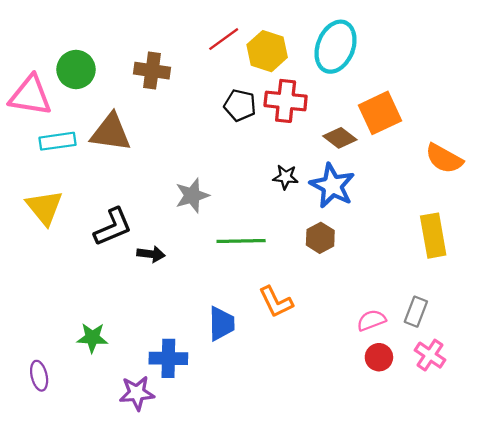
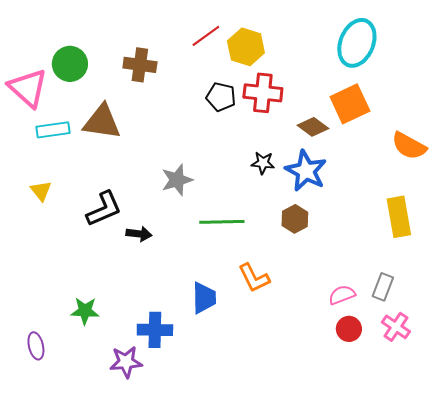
cyan ellipse: (336, 47) -> (357, 43), moved
pink triangle: (30, 96) -> (28, 88), turned 33
yellow triangle: (45, 207) -> (41, 191), size x0.6

